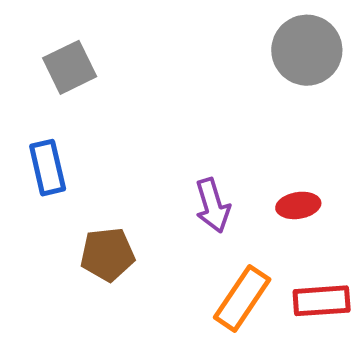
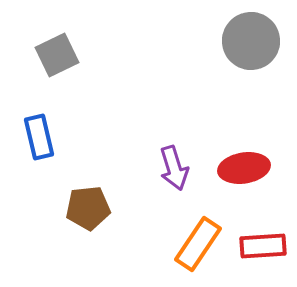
red ellipse: (298, 205) -> (244, 168), size x1.4

